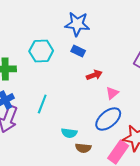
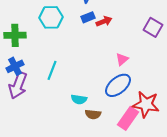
blue rectangle: (78, 51) -> (88, 17), turned -48
red arrow: (94, 75) -> (104, 21), moved

